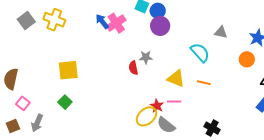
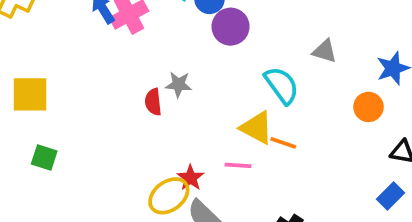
purple circle: (160, 26) -> (231, 27), moved
yellow triangle: (176, 79) -> (257, 128), moved
pink line: (174, 101) -> (238, 165), moved
green square: (65, 102) -> (44, 158), moved, turned -32

